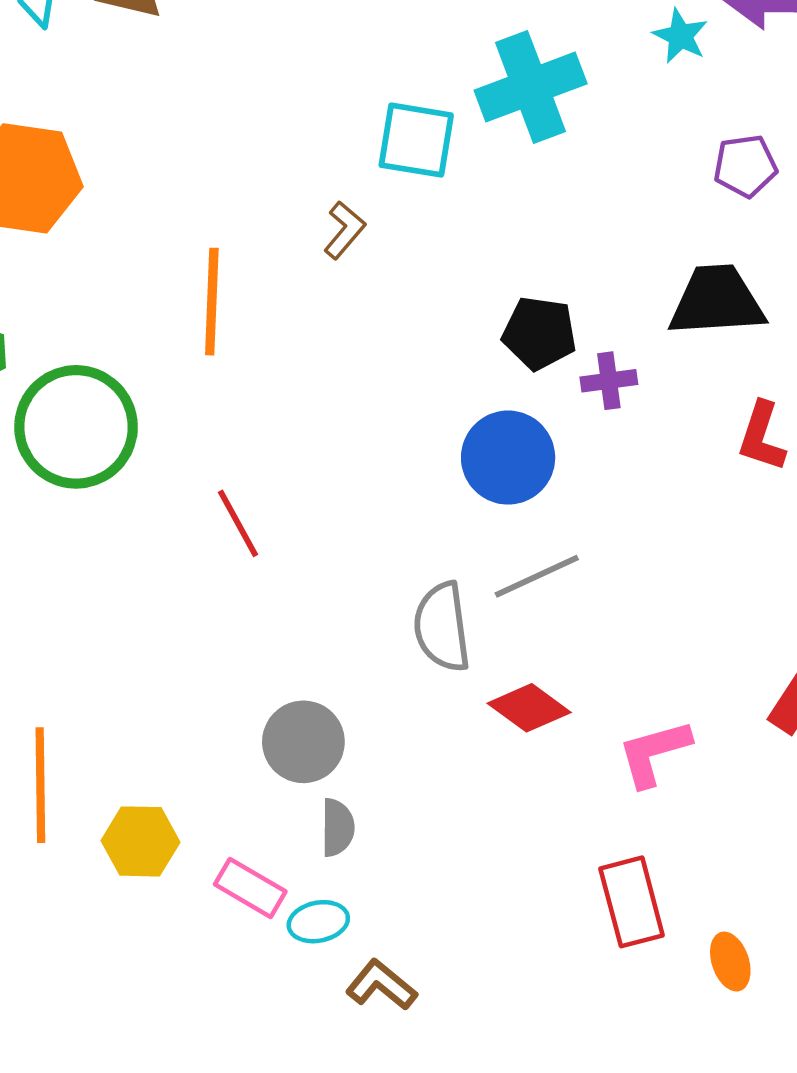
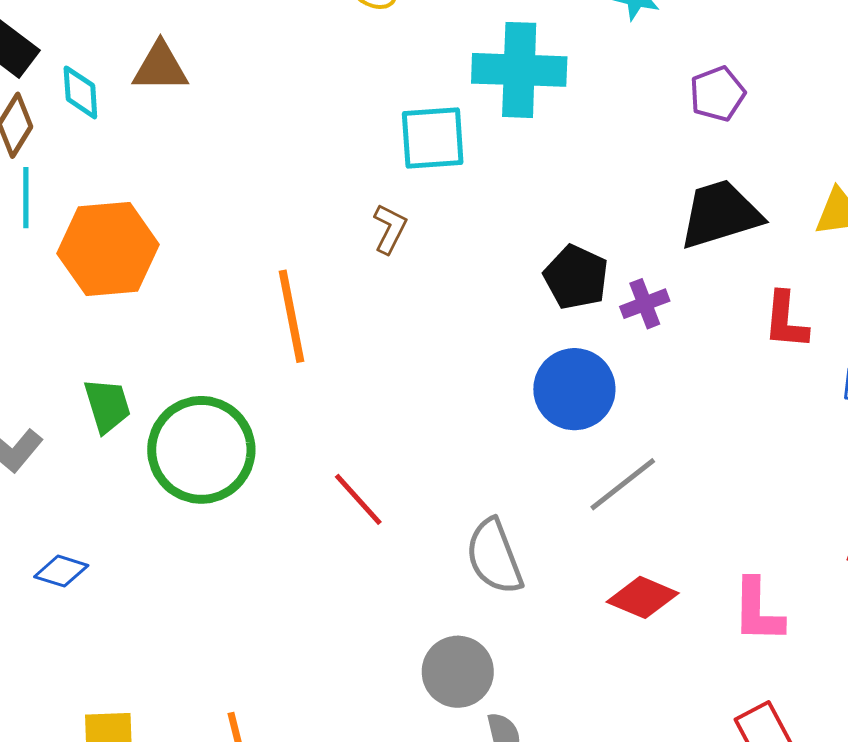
cyan cross: (531, 87) -> (519, 70), turned 36
black pentagon: (539, 333) -> (576, 277), turned 30
gray semicircle: (442, 627) -> (494, 557), moved
pink L-shape: (654, 753) -> (758, 611), turned -60

